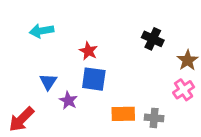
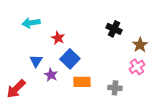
red star: (88, 51) -> (58, 38), moved
blue square: (94, 79) -> (70, 59), turned 36
orange rectangle: (123, 114) -> (82, 82), moved

